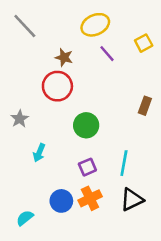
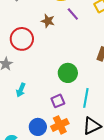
brown star: (64, 57) -> (48, 21), moved
red circle: (57, 86) -> (22, 39), moved
green circle: (86, 125) -> (68, 73), moved

